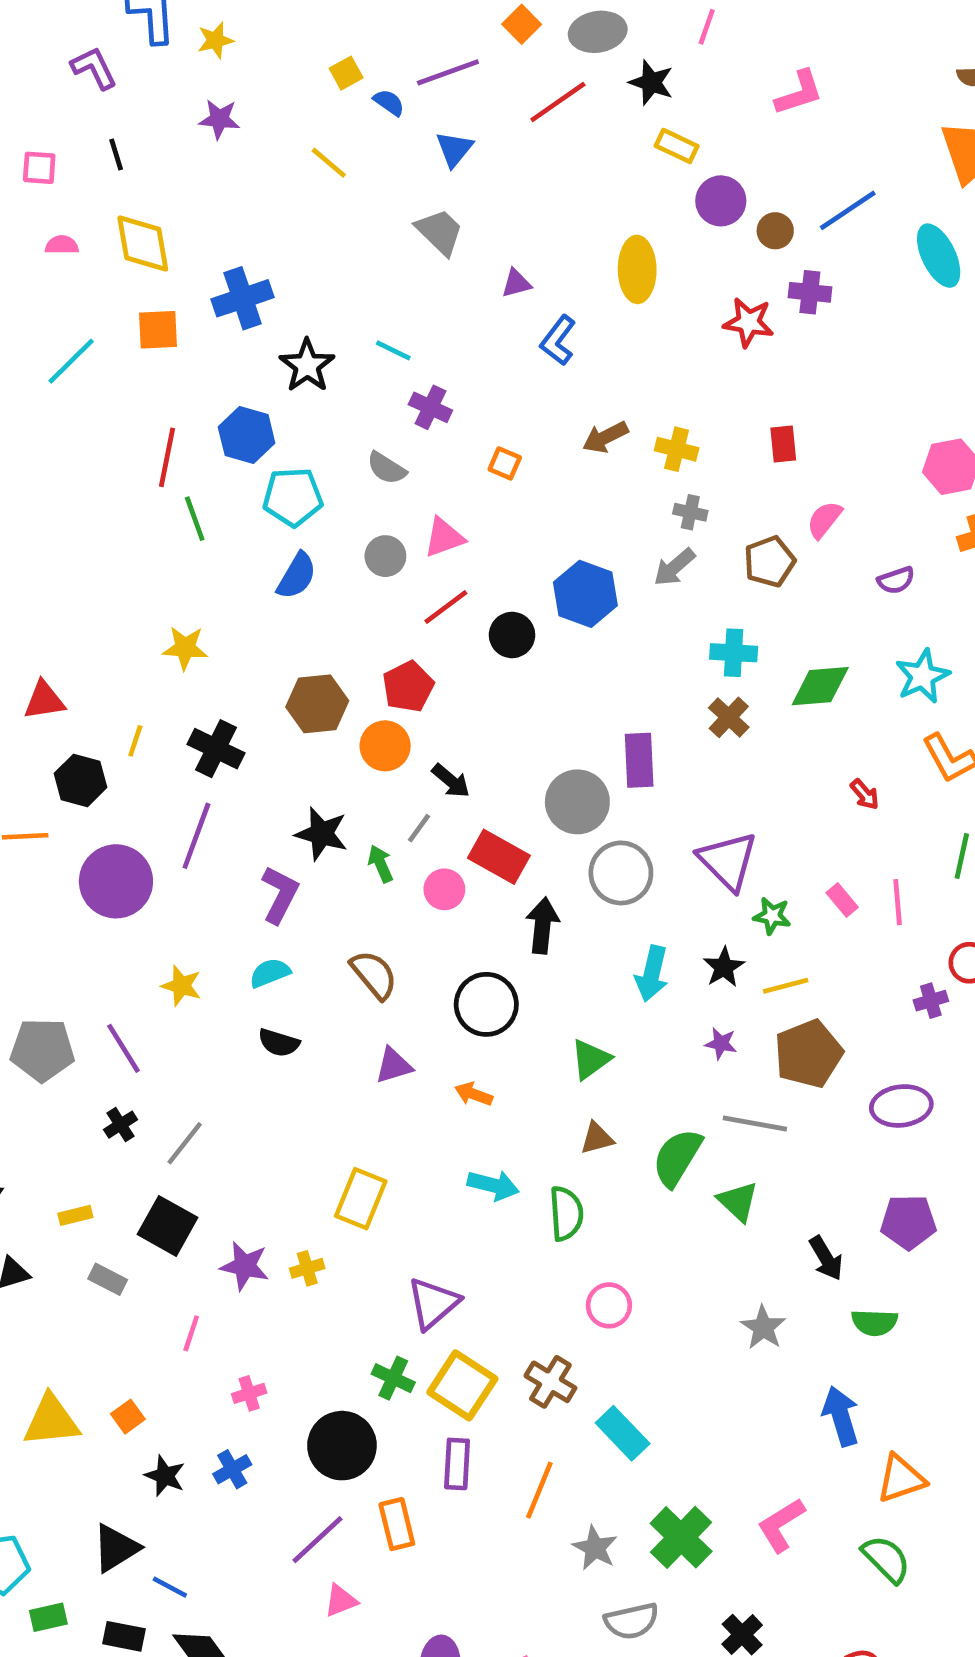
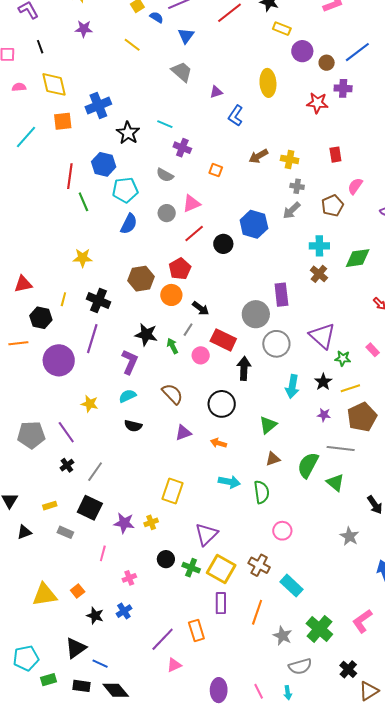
black circle: (342, 1446) -> (166, 559), moved, size x0.6

